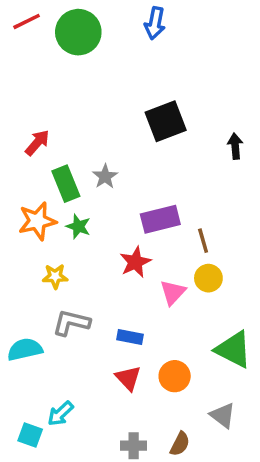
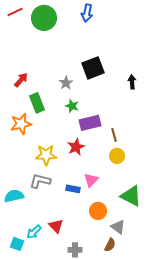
gray star: (105, 176) -> (66, 83), moved
green star: (78, 226) -> (72, 106), moved
yellow star: (55, 276) -> (46, 155), moved, size x1.5
pink triangle: (173, 292) -> (91, 180), moved
red triangle: (128, 378) -> (56, 226), moved
gray triangle: (223, 415) -> (118, 227), moved
brown semicircle: (180, 444) -> (110, 245), moved

